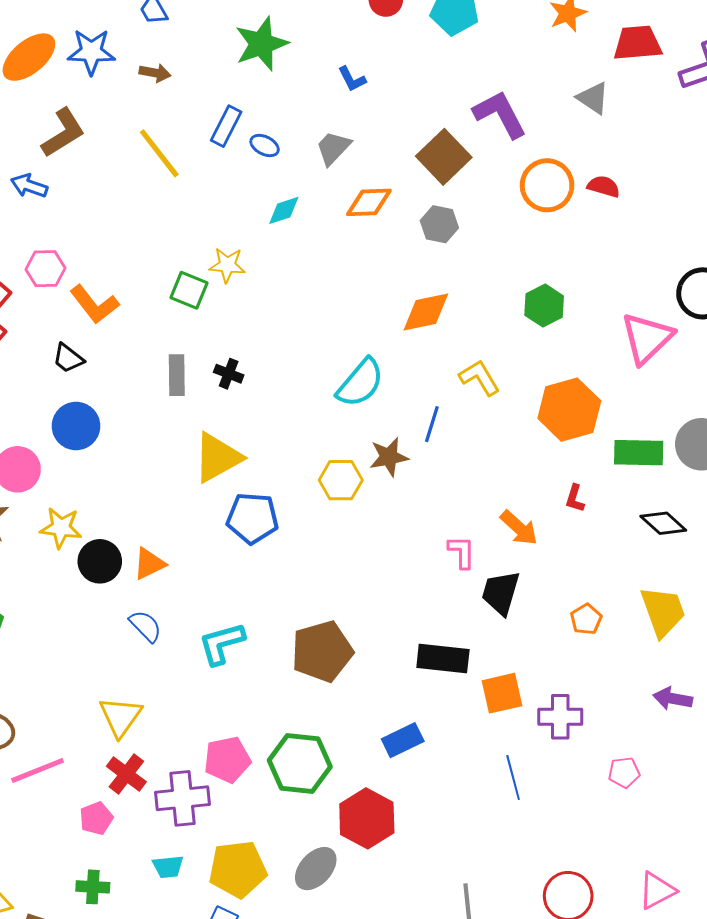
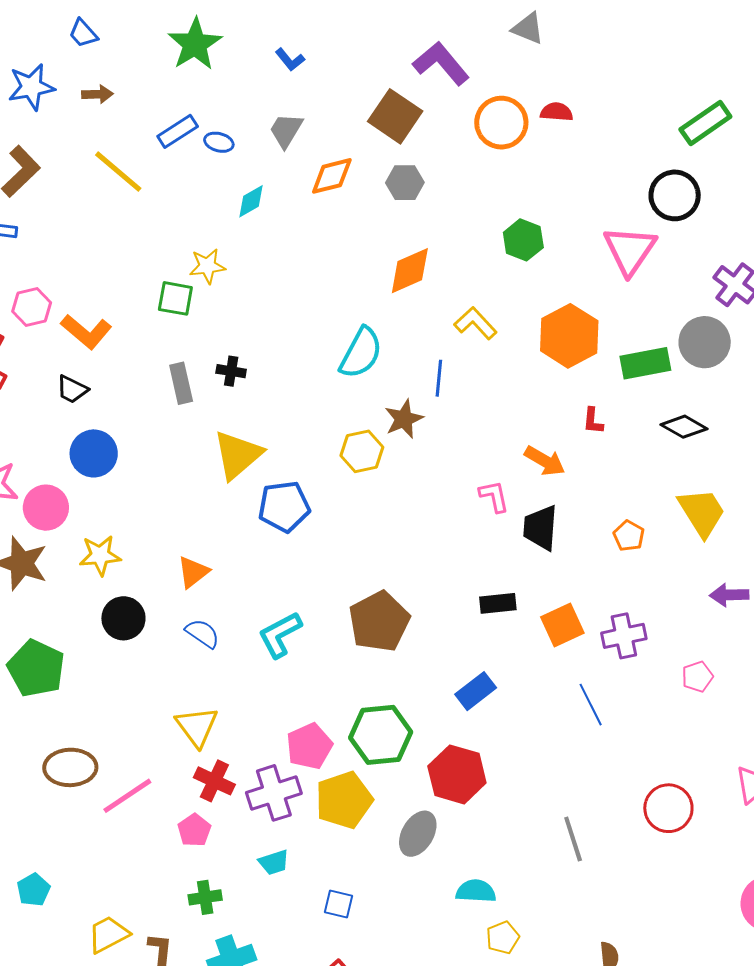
blue rectangle: (226, 126) -> (178, 131), turned 42
black circle: (100, 561) -> (123, 618), moved
black rectangle: (443, 658) -> (498, 603), size x0.7
yellow pentagon: (238, 869) -> (344, 800), moved

